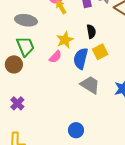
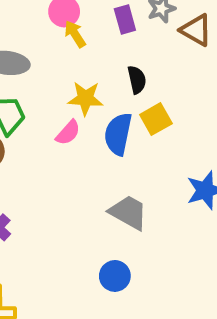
yellow star: (65, 40) -> (85, 98), turned 30
gray trapezoid: (90, 85) -> (128, 212), moved

